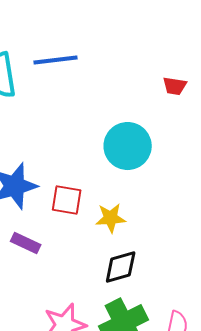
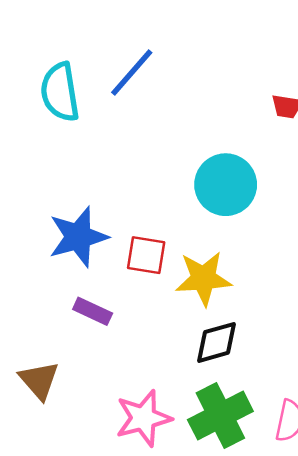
blue line: (56, 60) -> (132, 72), turned -42
yellow star: (111, 218) -> (203, 279), size x1.4

